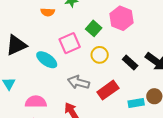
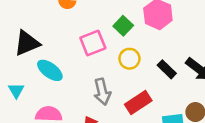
cyan ellipse: (47, 60) -> (50, 70), moved
gray arrow: (78, 82) -> (102, 92), turned -120

